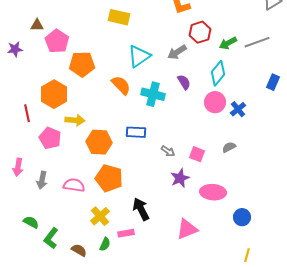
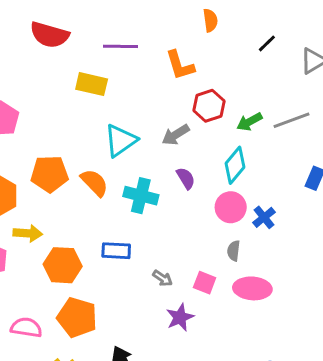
orange pentagon: (82, 64) -> (49, 174), moved
gray semicircle: (229, 147) -> (234, 251), moved, turned -56
pink ellipse: (213, 192) -> (252, 288), moved

